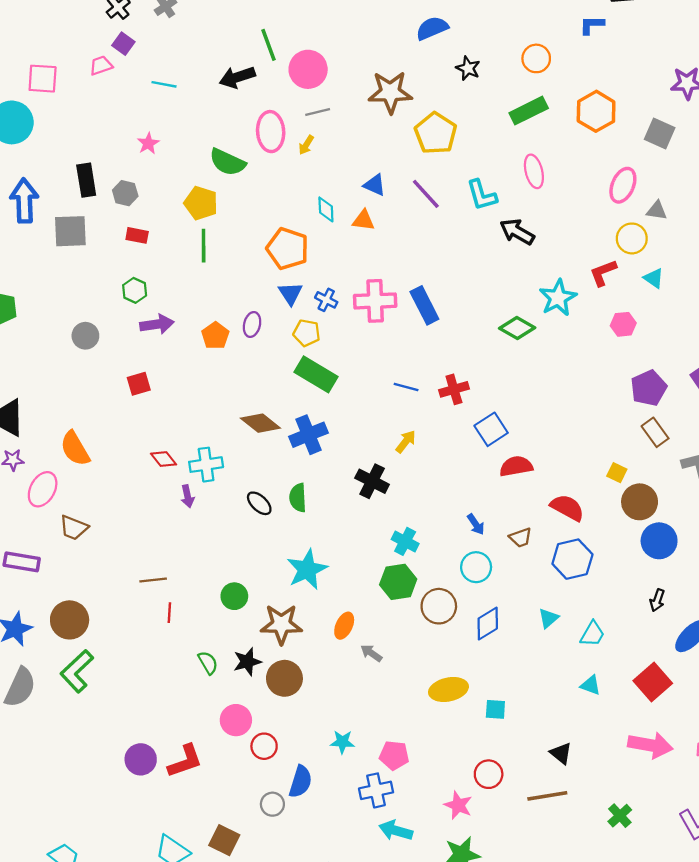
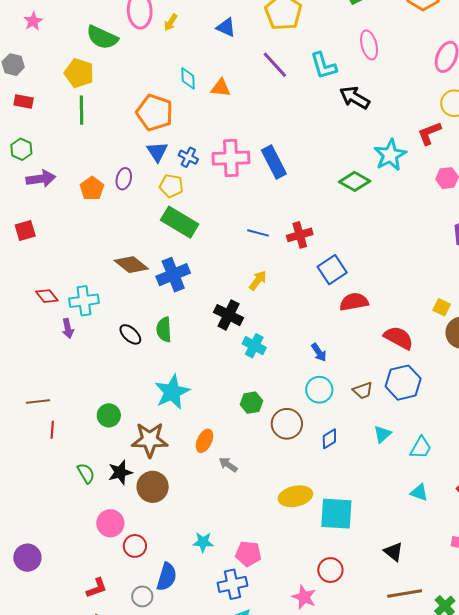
blue triangle: (375, 185) -> (226, 27), moved
brown trapezoid: (521, 538) -> (363, 390), moved
cyan cross: (405, 541) -> (254, 346), moved
green hexagon: (398, 582) -> (251, 403), size x0.7
blue diamond: (488, 623) -> (329, 439), size x0.7
cyan square: (495, 709) -> (336, 514), size x1.8
red L-shape: (185, 761) -> (97, 588), moved, size x0.7
brown line: (547, 796) -> (405, 594), moved

